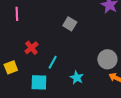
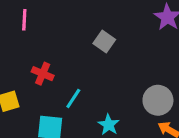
red cross: (31, 48) -> (43, 74), turned -32

